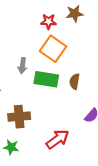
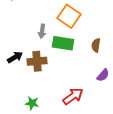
brown semicircle: (75, 81) -> (96, 45), moved
brown cross: (19, 117) -> (37, 61), moved

